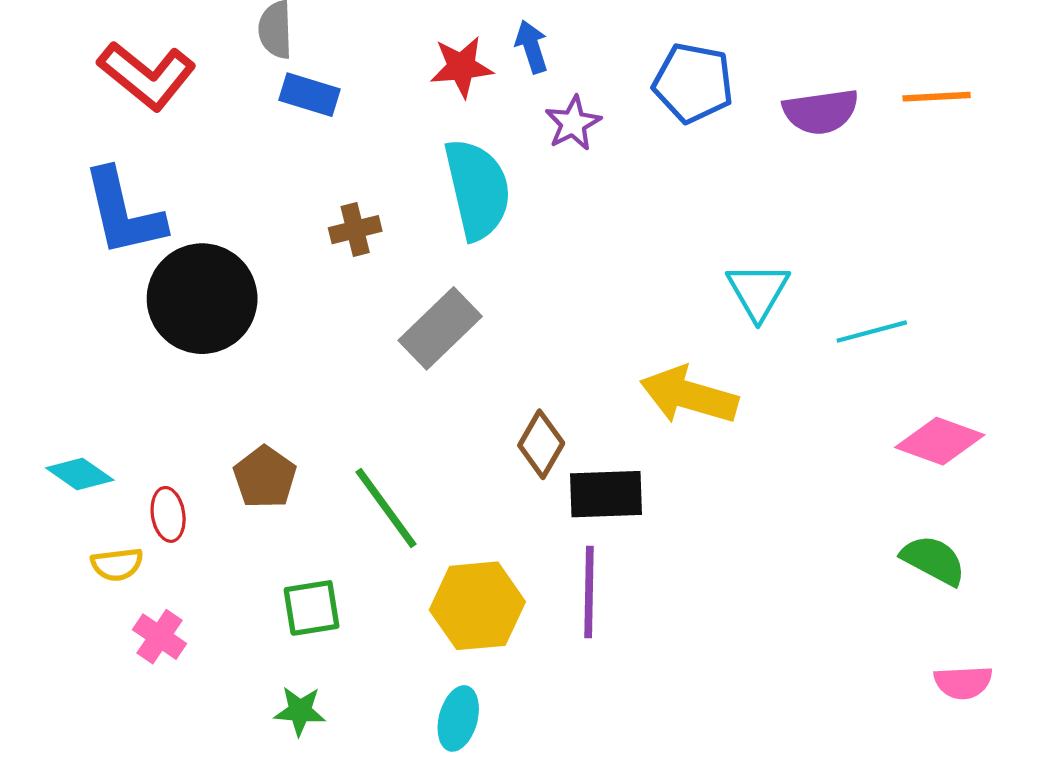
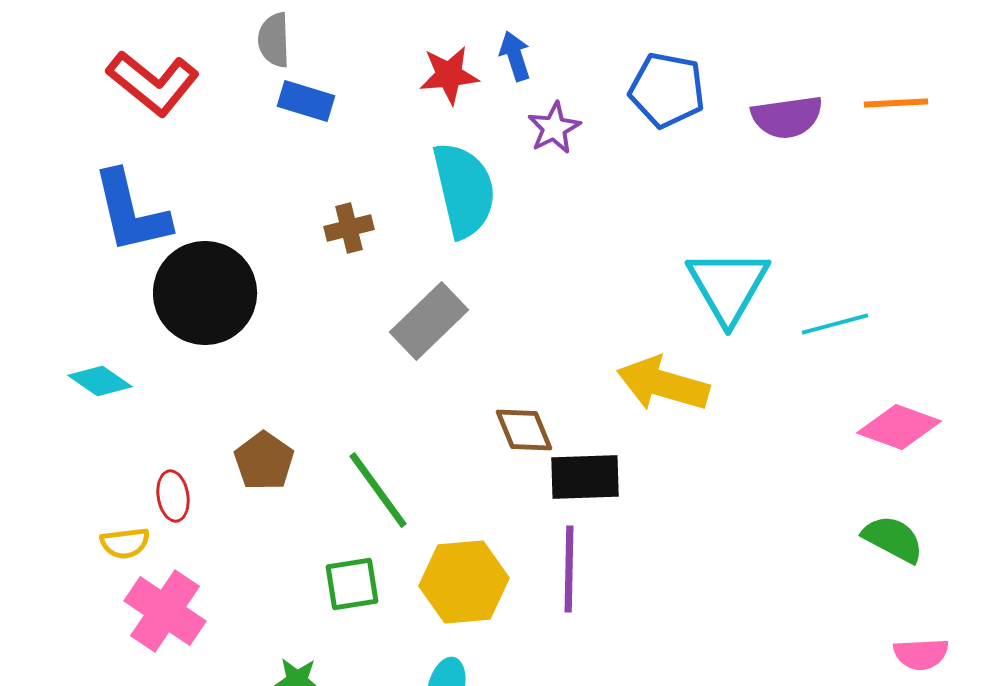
cyan triangle: (758, 291) -> (728, 286), size x1.4
brown diamond: (541, 444) -> (524, 430), turned -52
cyan diamond: (80, 474) -> (100, 381), moved
green square: (312, 608) -> (352, 584), moved
pink cross: (160, 637) -> (165, 611), size x1.6

